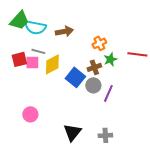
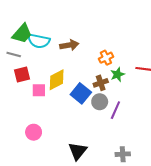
gray line: (38, 51) -> (14, 55), moved
pink square: (32, 62) -> (39, 90), moved
gray cross: (105, 135) -> (123, 154), moved

